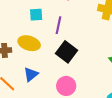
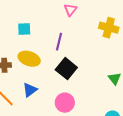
cyan square: (36, 15) -> (24, 29), moved

